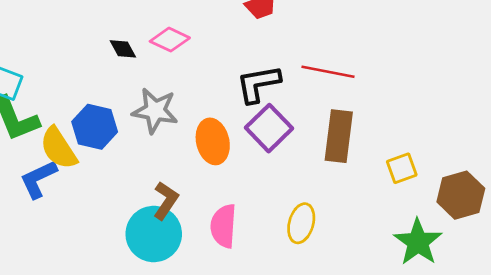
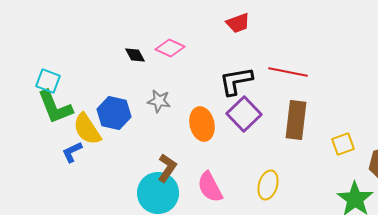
gray star: (155, 111) -> (159, 101), size x0.7
blue L-shape: (38, 179) -> (72, 152), size x0.7
pink semicircle: (223, 226) -> (210, 187), turned -32

